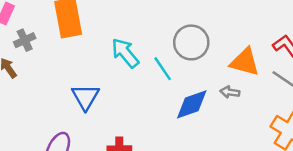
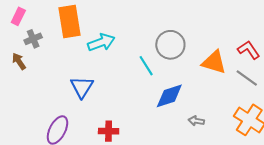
cyan arrow: (125, 53) -> (101, 42), moved, turned 108
gray arrow: (230, 92) -> (196, 121), moved

